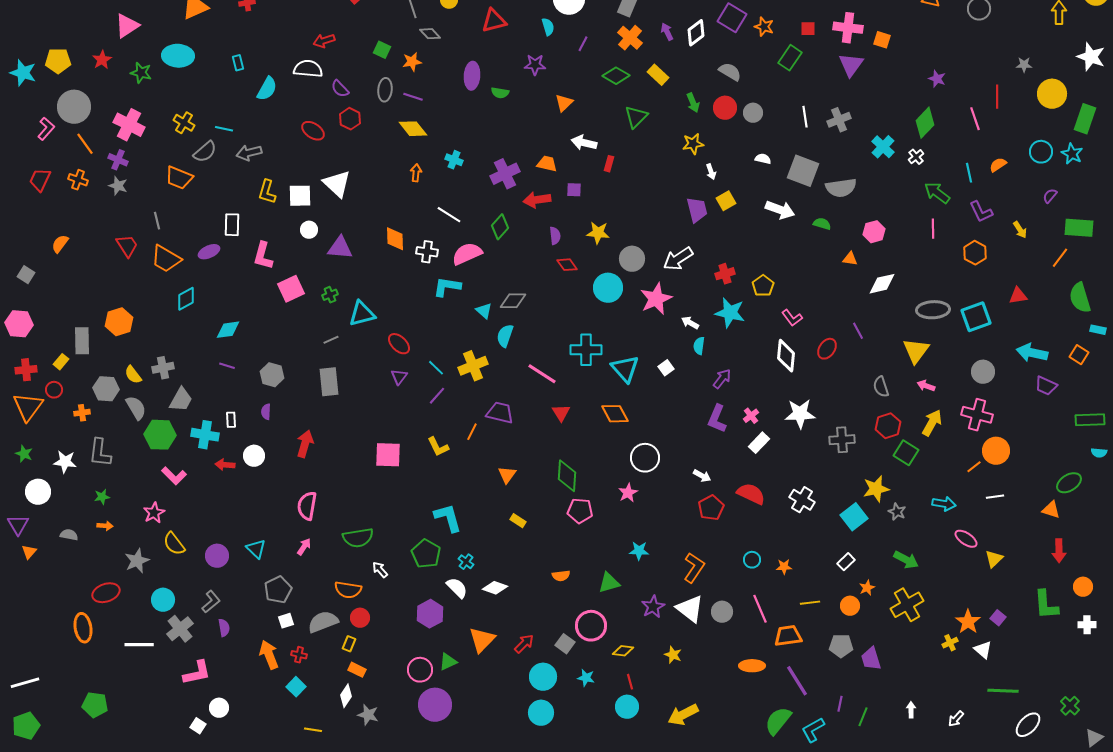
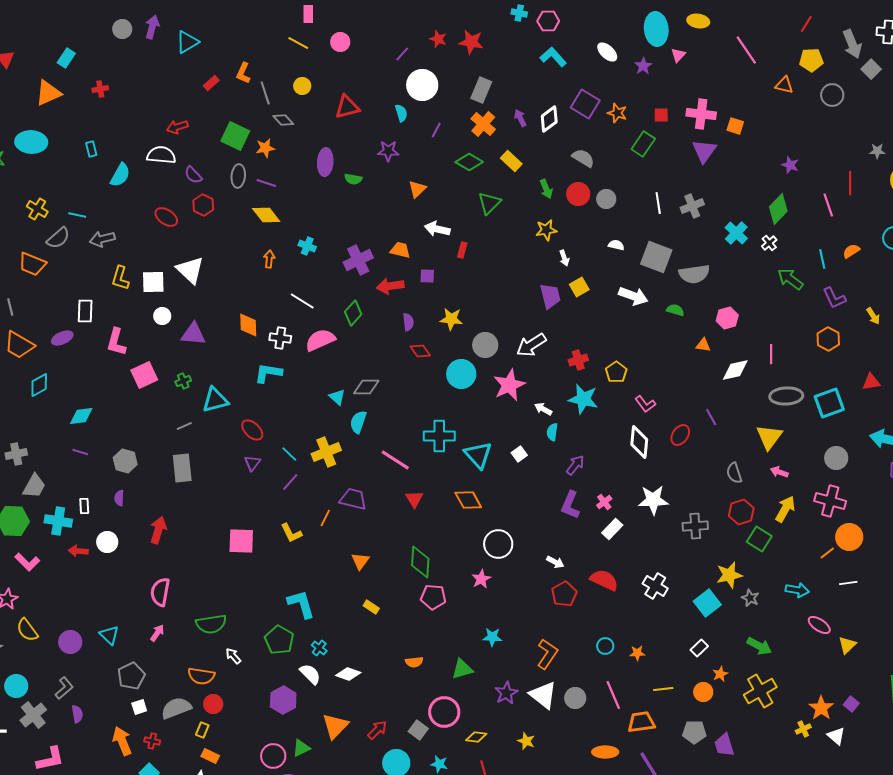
green square: (382, 50) -> (235, 136), size x1.6
pink line: (933, 229) -> (771, 354), moved
cyan L-shape: (447, 287) -> (268, 373), moved

